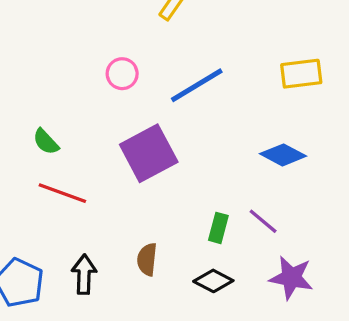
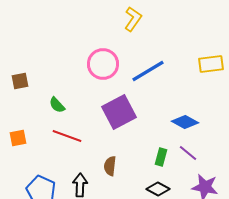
pink circle: (122, 74) -> (103, 64), size x1.6
blue diamond: (283, 155) -> (185, 122), moved
brown semicircle: (147, 259) -> (110, 166), moved

